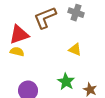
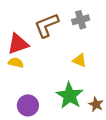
gray cross: (76, 13) -> (81, 20), turned -35
green star: (66, 82) -> (70, 96), size x1.4

